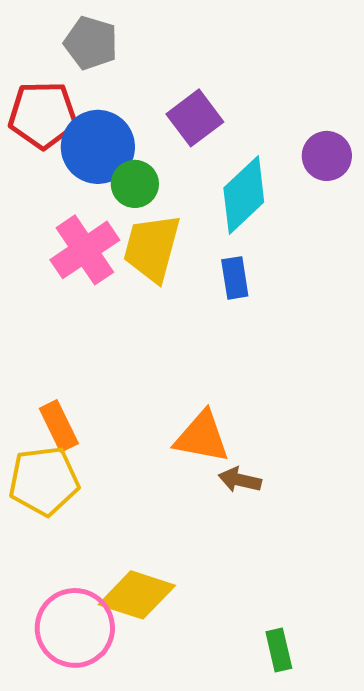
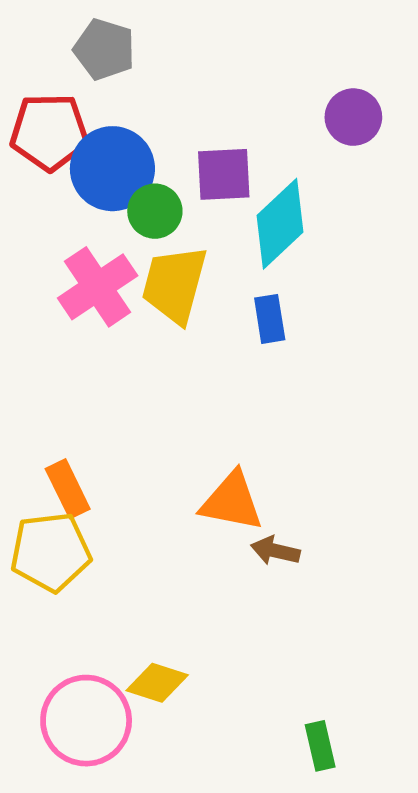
purple square: (195, 118) -> (224, 174), moved, turned 34
purple circle: (327, 156) -> (353, 117), moved
yellow diamond: (137, 595) -> (157, 683), size x0.7

